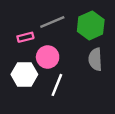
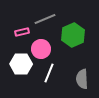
green hexagon: (91, 26) -> (73, 35), moved
gray semicircle: (95, 59) -> (82, 79), moved

